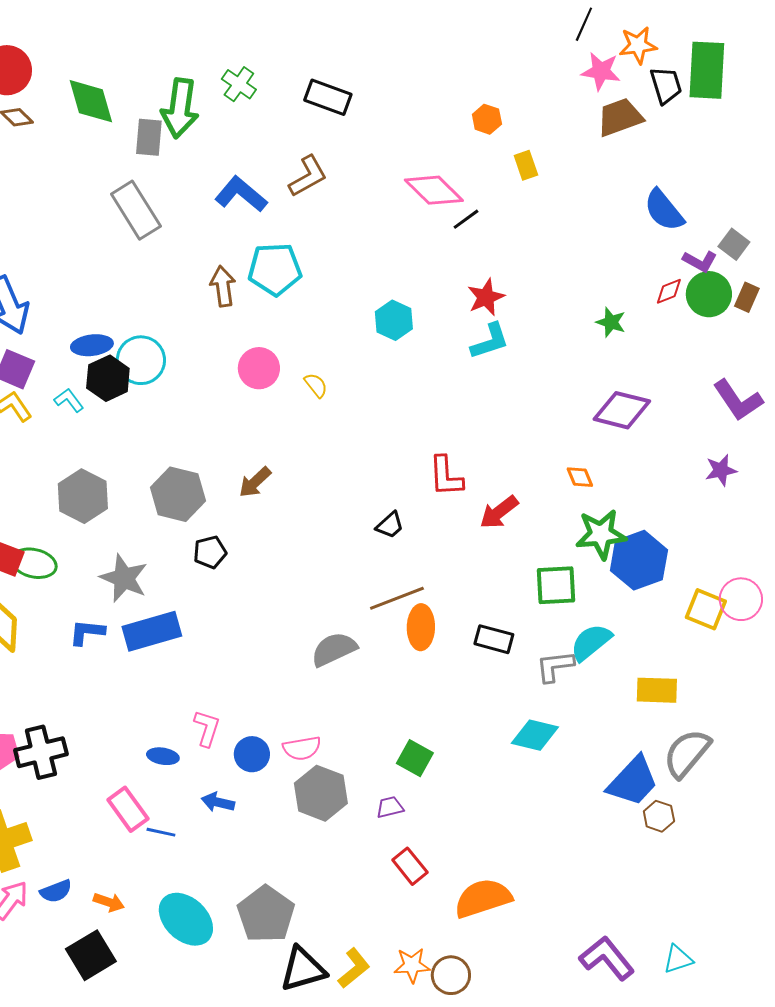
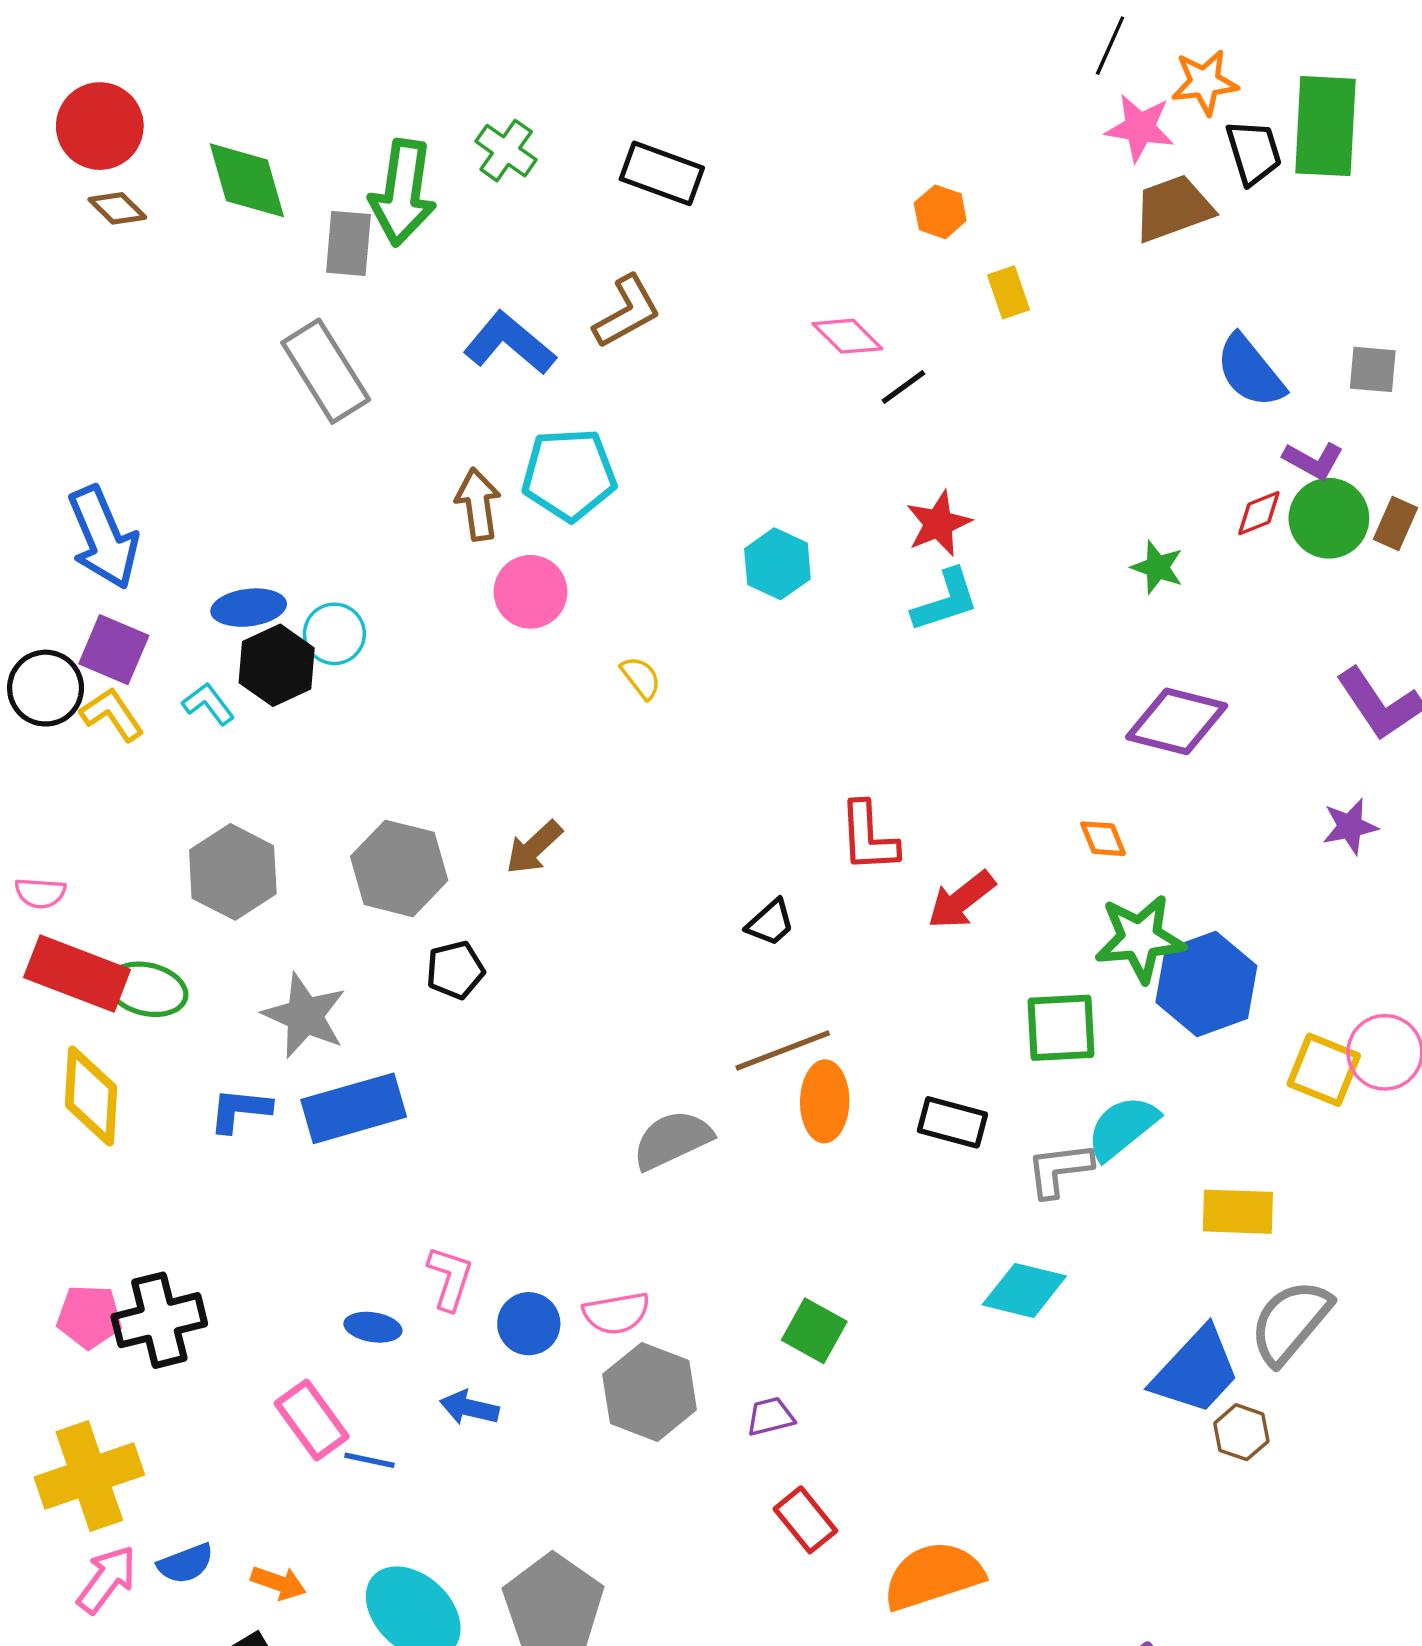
pink diamond: (434, 190) -> (847, 336), size x0.7
gray square: (734, 244) -> (1373, 369), moved, turned -32
cyan circle: (141, 360) -> (334, 634), size x0.7
pink circle: (259, 368) -> (531, 592), moved

